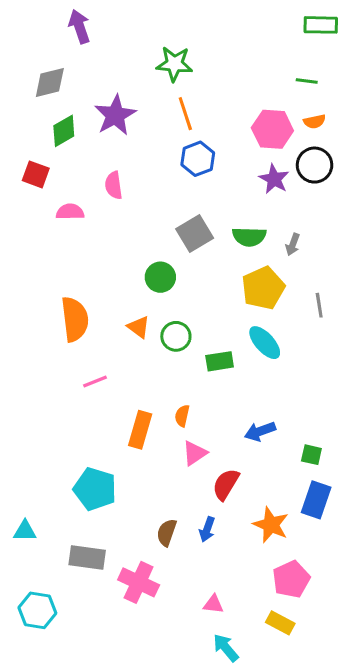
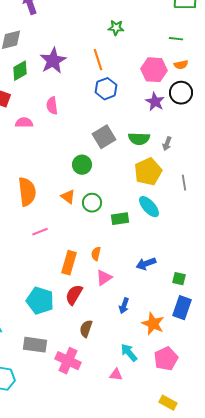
green star: (174, 64) -> (116, 28), moved, size x0.7
red semicircle: (226, 484) -> (74, 295), moved
blue arrow: (207, 529) -> (124, 306), moved
yellow rectangle: (280, 623) -> (168, 403), moved
cyan arrow: (226, 648) -> (129, 353), moved

